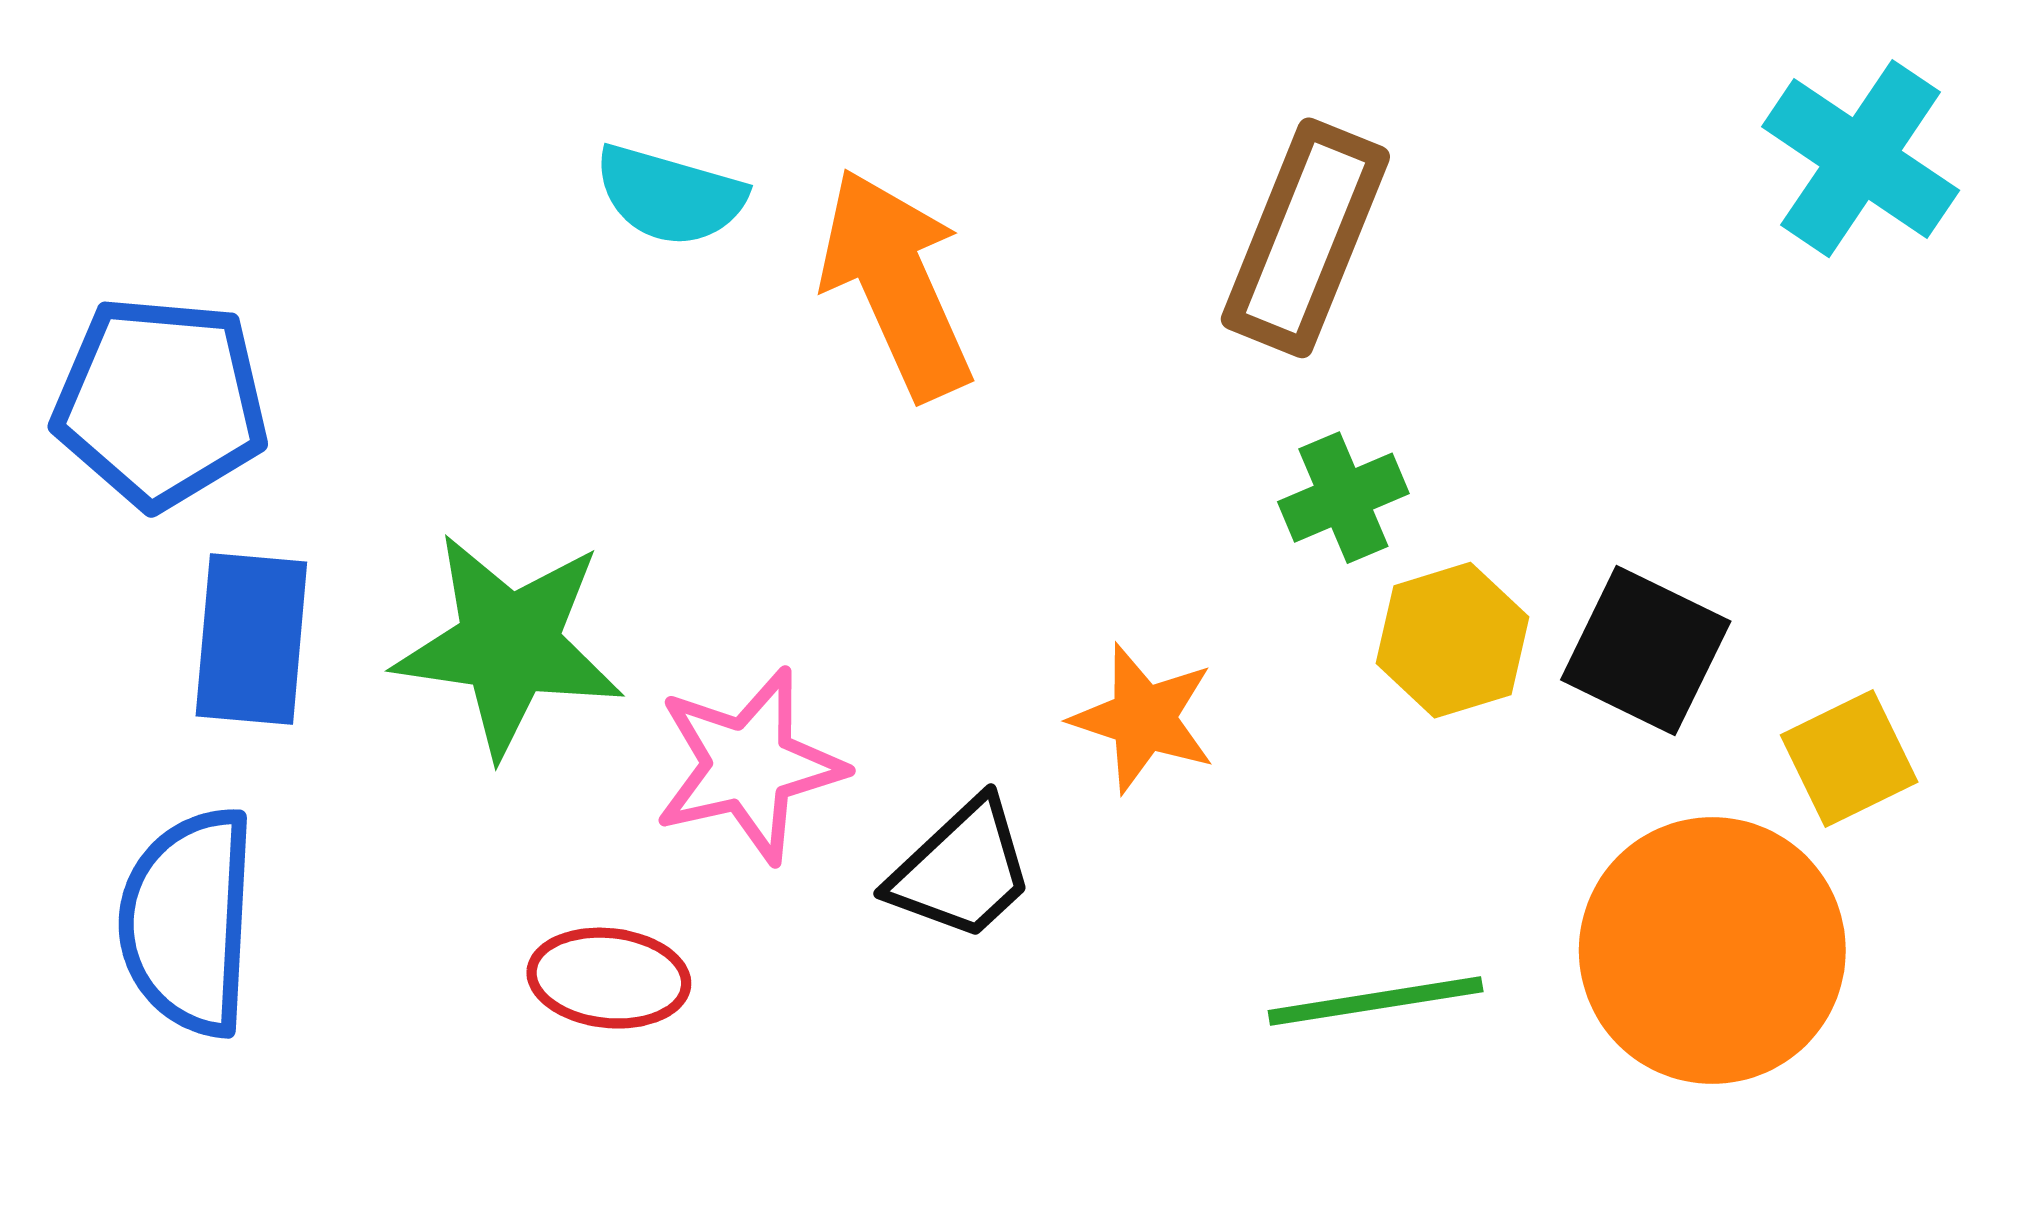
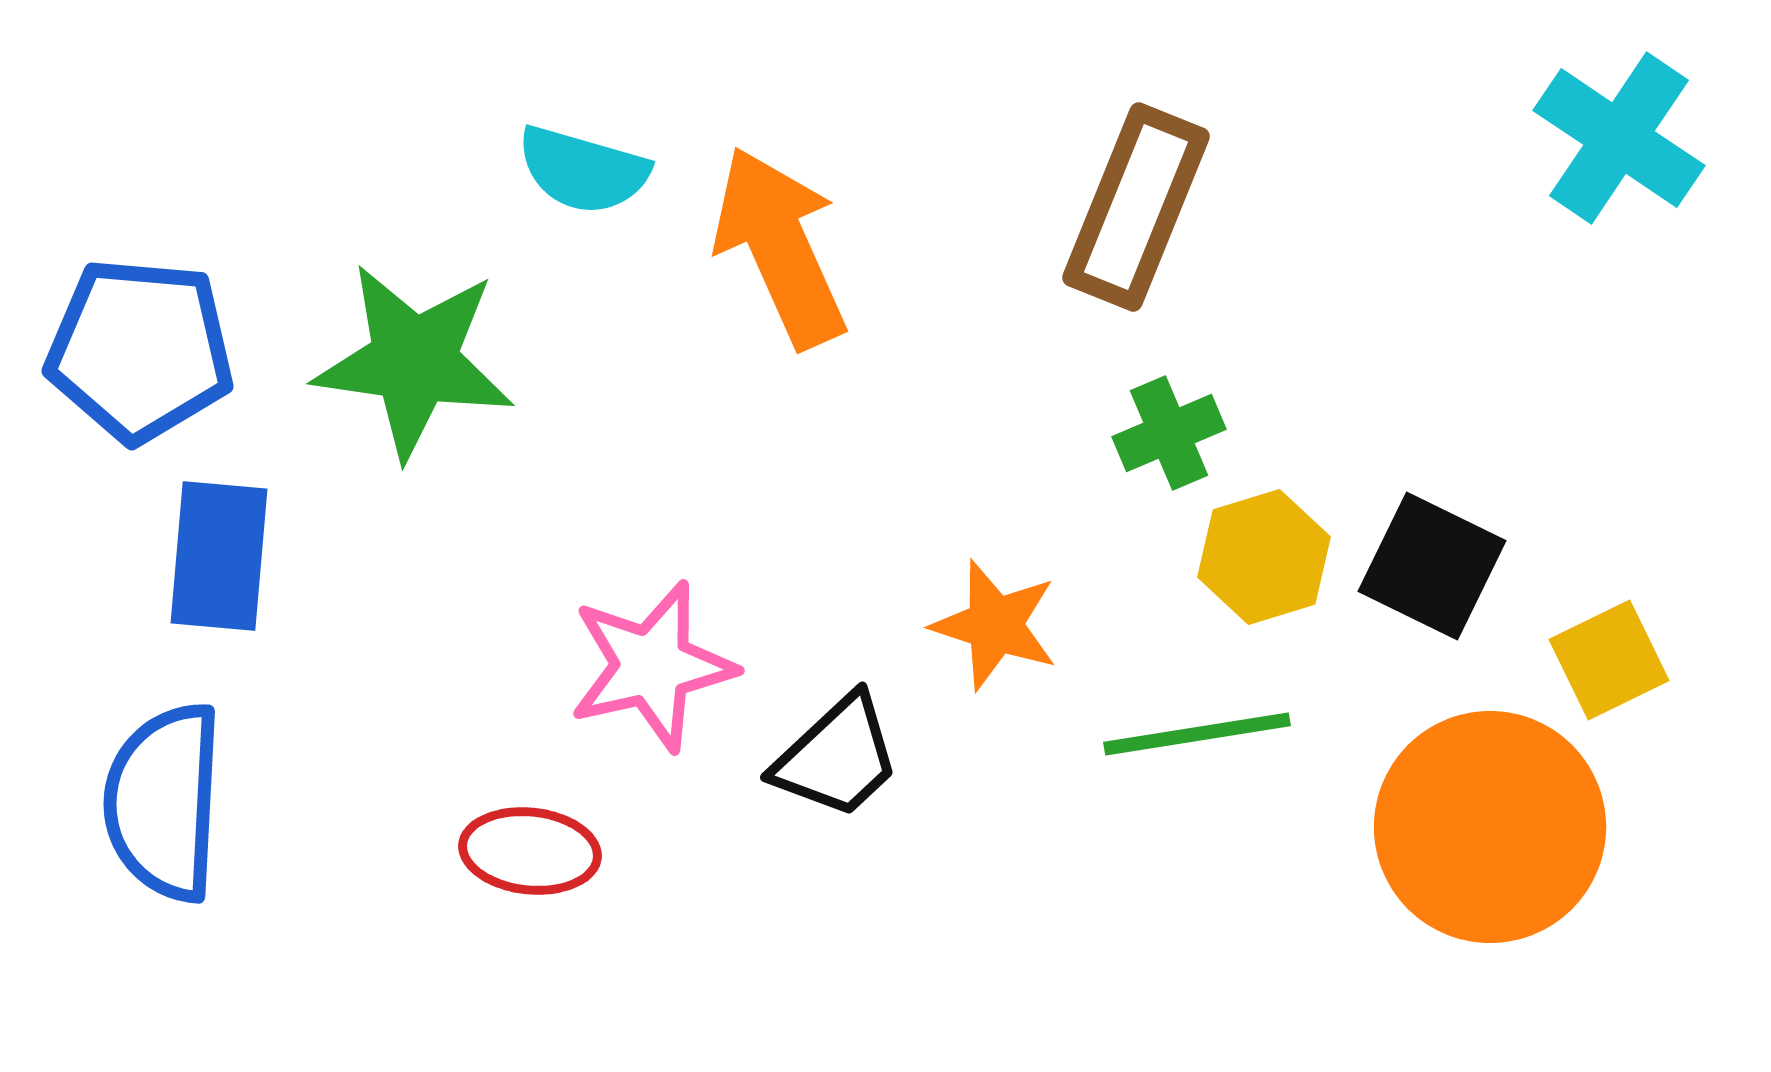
green star: (509, 645) -> (414, 361), moved
green line: (1376, 1001) -> (1197, 734), moved

